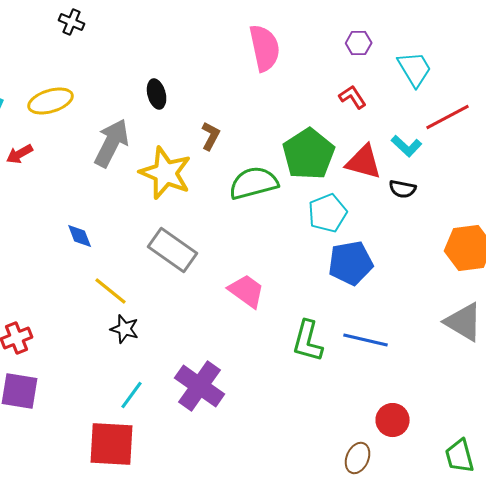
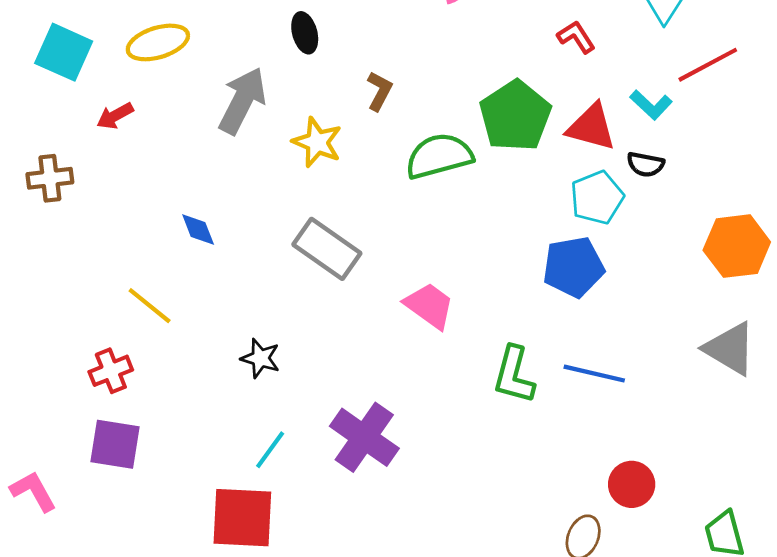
yellow star: (166, 173) -> (317, 142), size x0.7
cyan pentagon: (328, 213) -> (597, 198), moved
yellow line: (111, 291) -> (150, 306), moved

